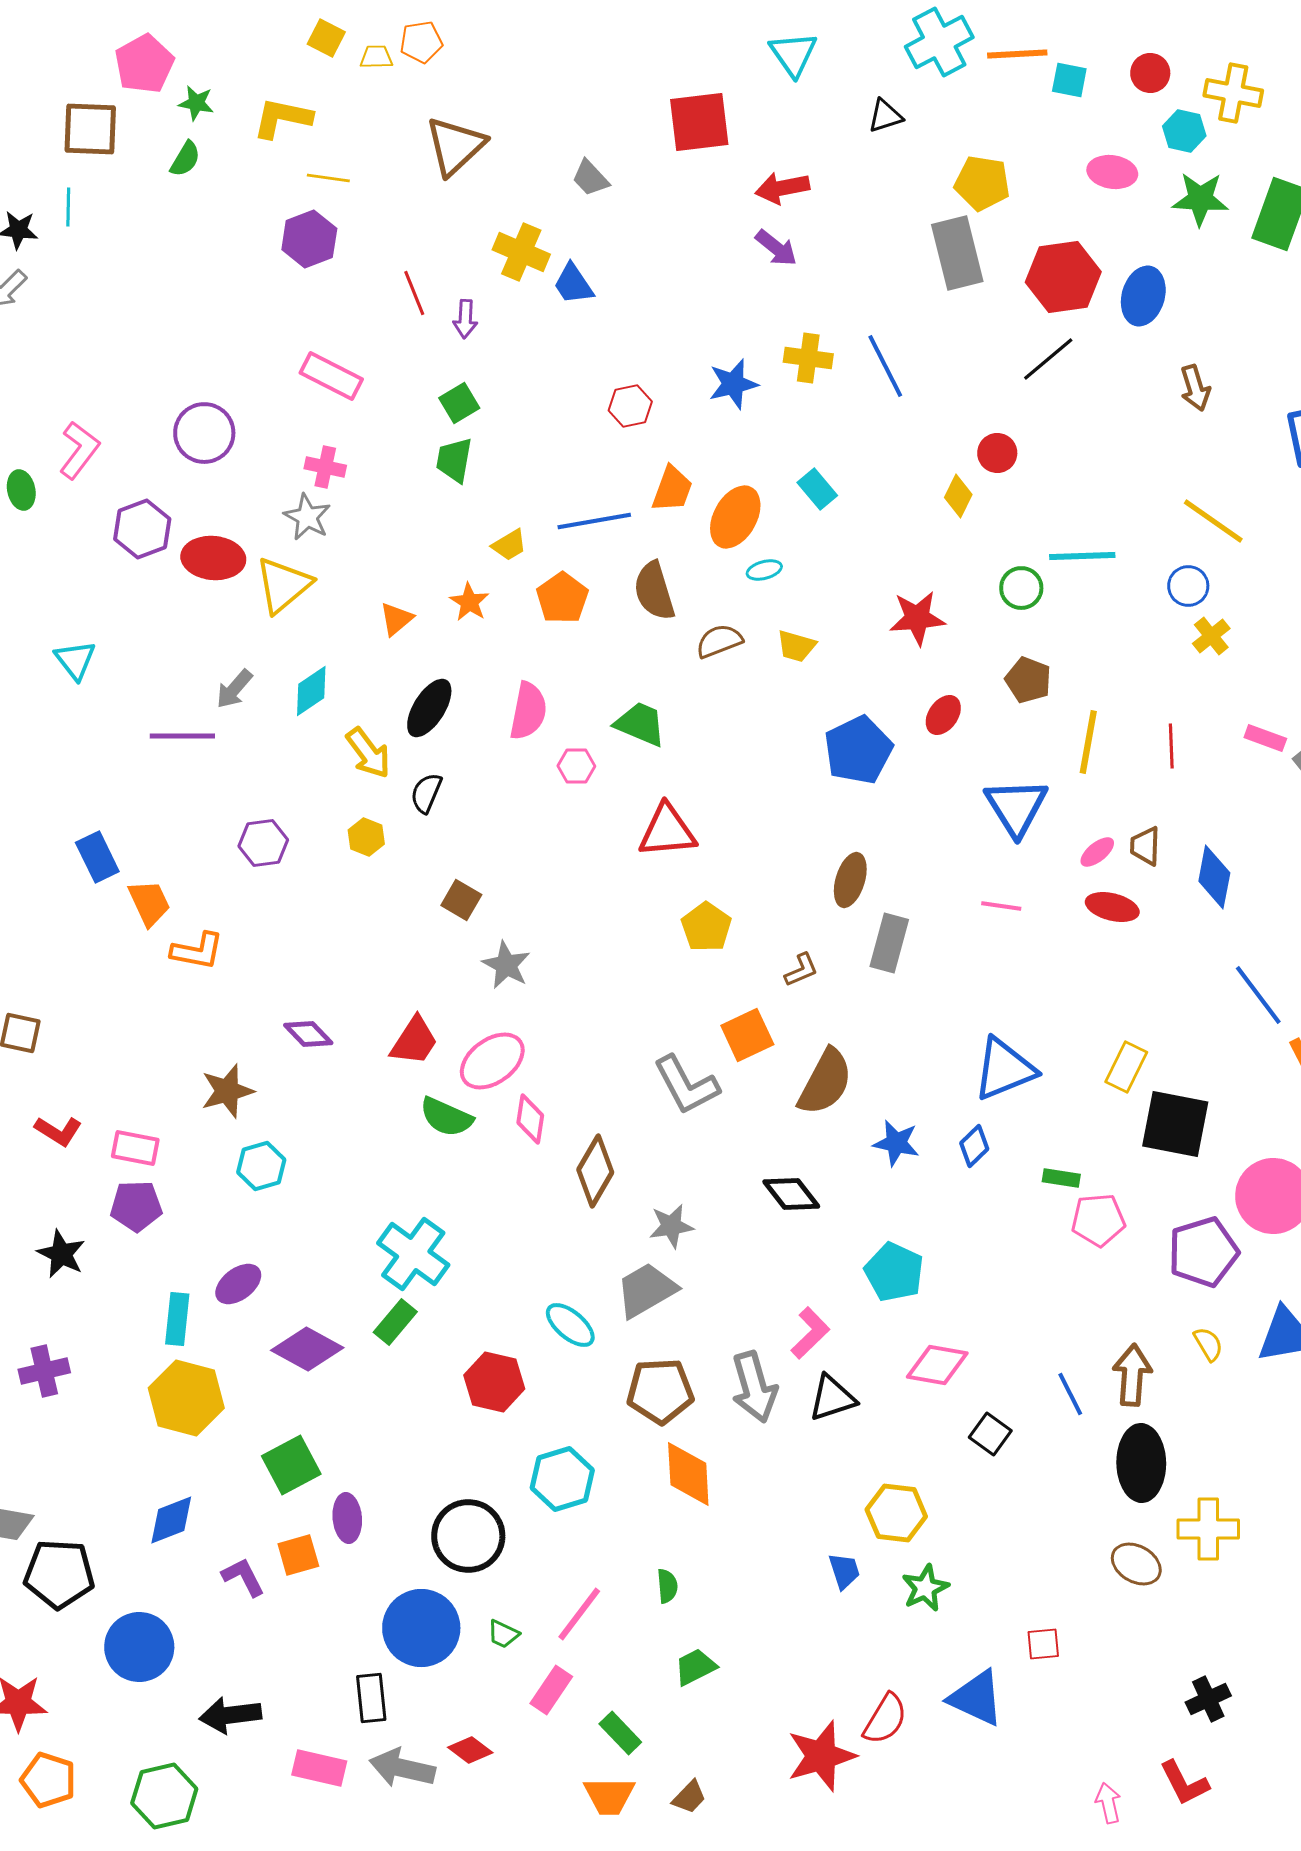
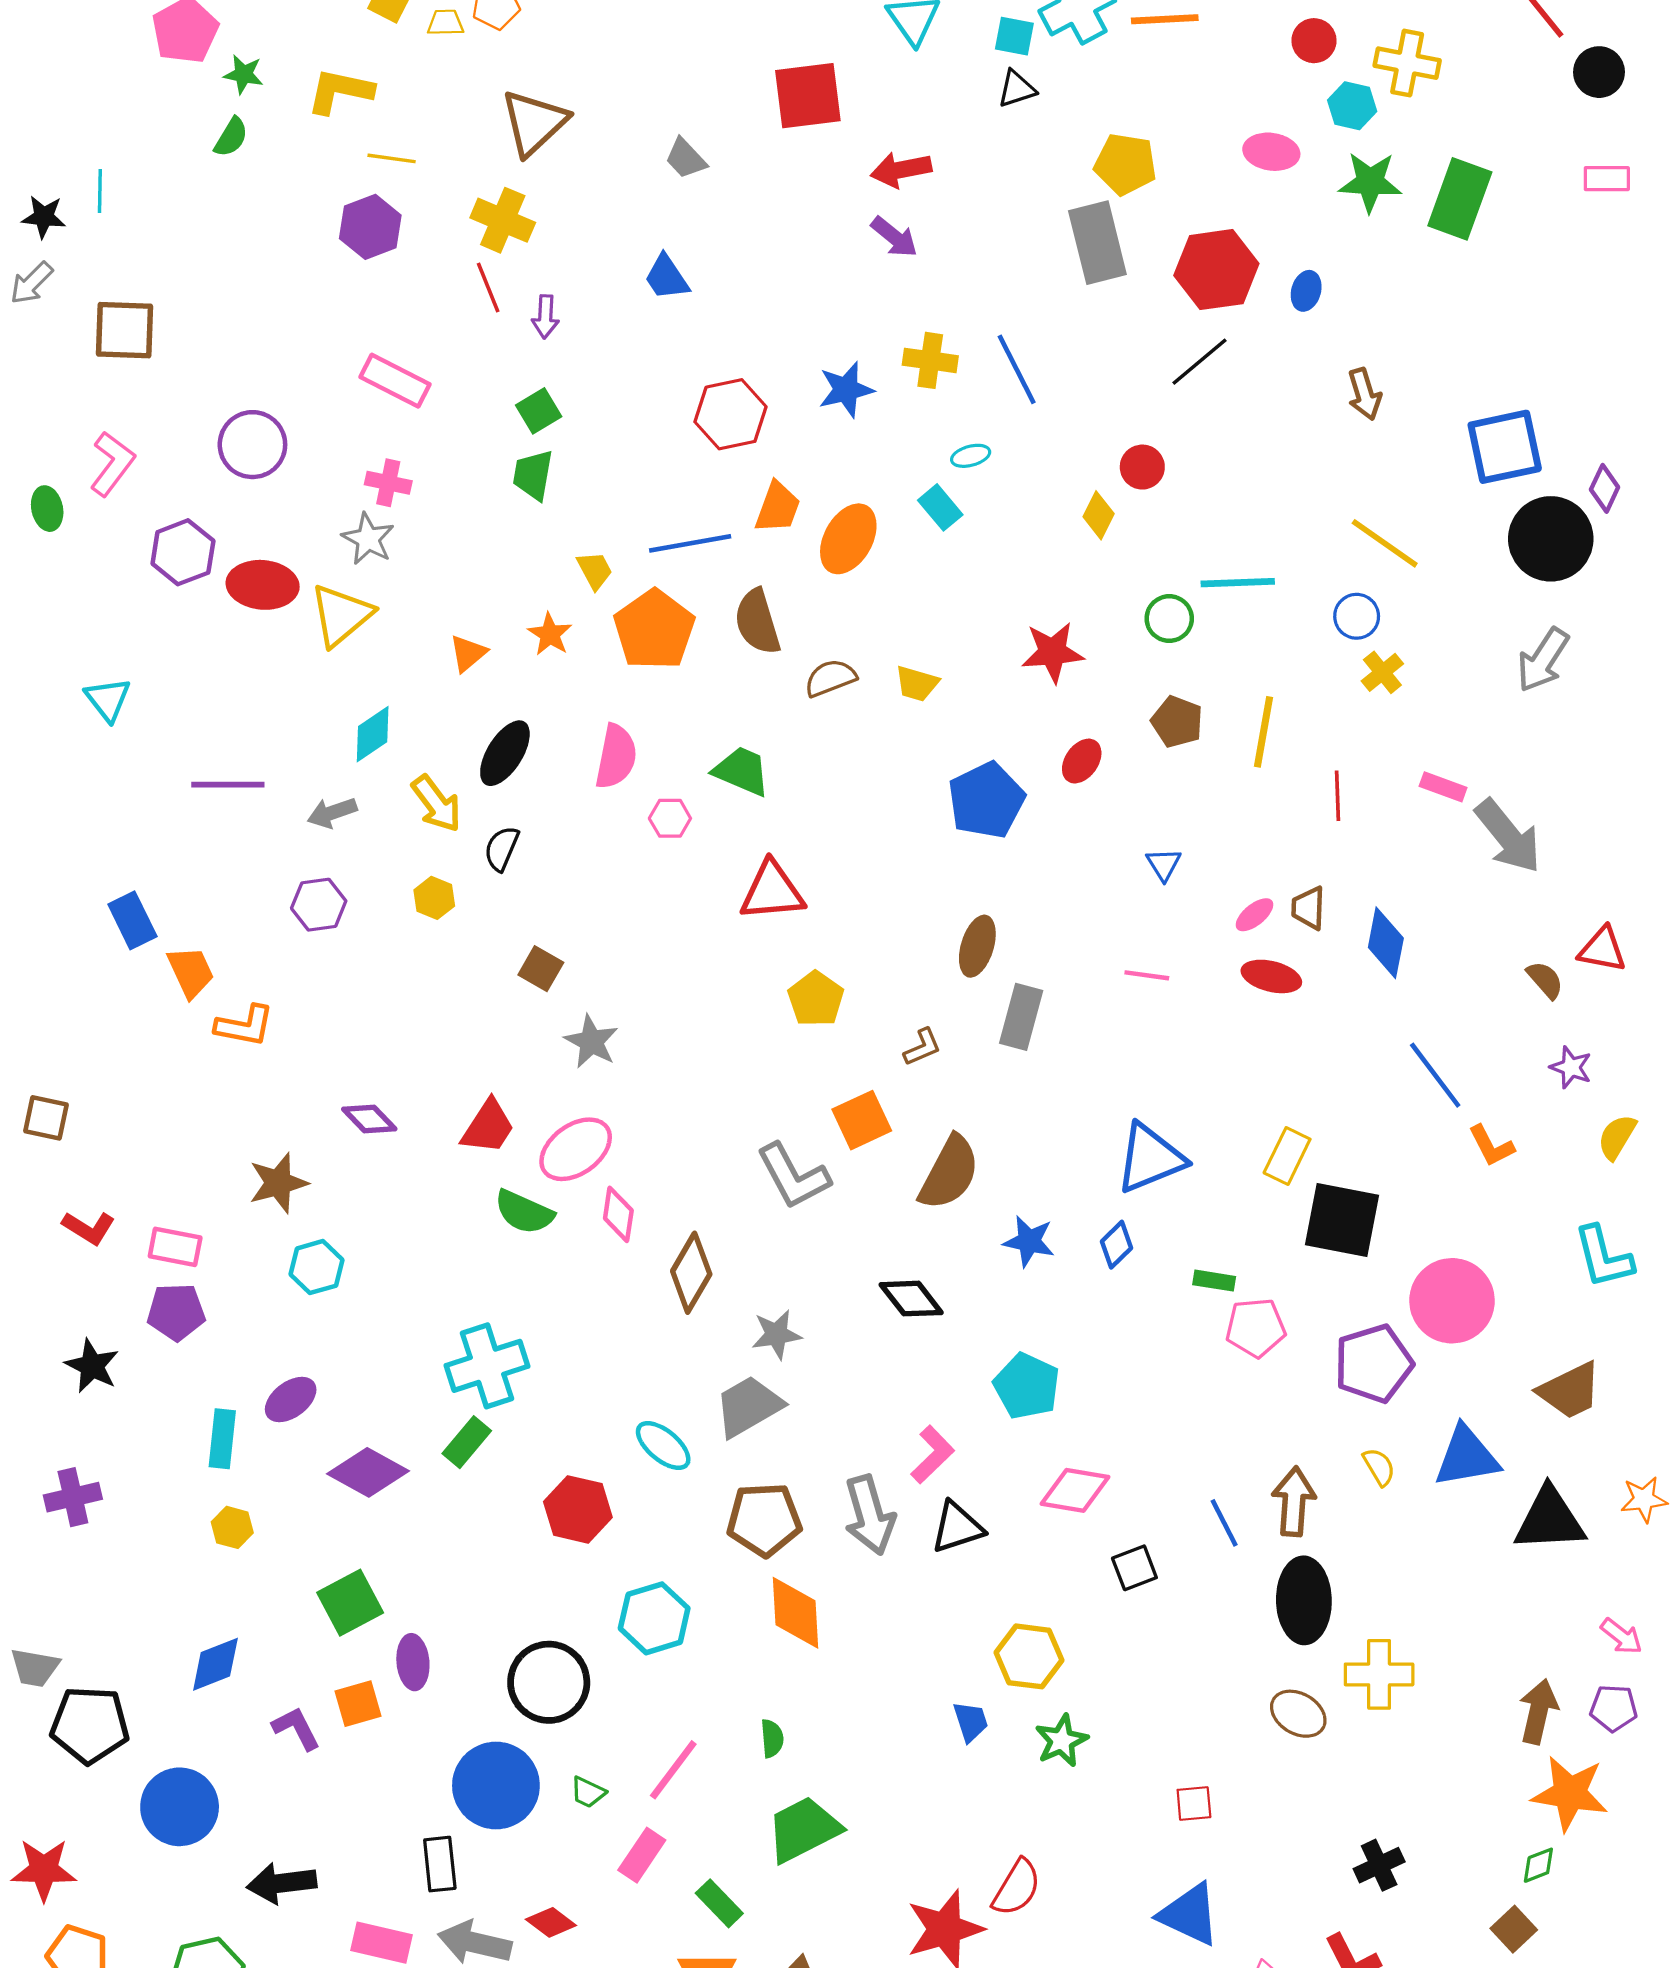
cyan square: (1069, 80) -> (1014, 36), moved
brown square: (90, 129) -> (125, 330), moved
yellow cross: (521, 252) -> (503, 220), moved
blue ellipse: (1143, 296) -> (1306, 291), size x0.6
red hexagon: (630, 406) -> (730, 414), size x1.5
yellow trapezoid: (509, 545) -> (595, 570), turned -87
cyan ellipse: (764, 570) -> (971, 456), moved
orange pentagon: (562, 598) -> (654, 630), size x1.4
gray arrow: (234, 689) -> (332, 813), moved, turned 30
yellow line: (1088, 742) -> (1263, 732), moved
blue triangle: (1016, 807) -> (1164, 864), size x0.5
cyan cross: (413, 1254) -> (487, 1366), turned 36
yellow hexagon: (186, 1398) -> (232, 1527), size x0.5
black square: (990, 1434) -> (1134, 1568), turned 33
green trapezoid: (695, 1667) -> (803, 1829), size x1.6
blue triangle: (976, 1698) -> (1189, 1915), moved

